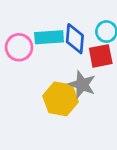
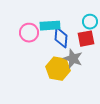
blue diamond: (75, 39) -> (61, 38), moved

